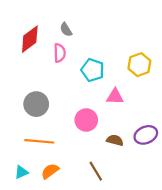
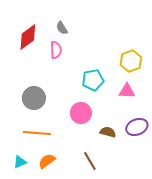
cyan pentagon: (93, 70) -> (93, 80), moved, turned -30
pink triangle: (115, 97) -> (127, 91), moved

